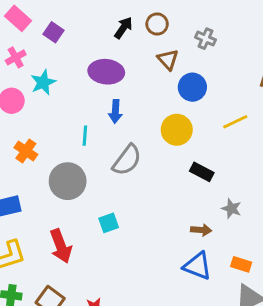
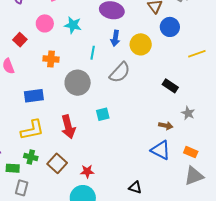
cyan star: (43, 82) -> (73, 25), moved, turned 30
yellow circle: (177, 130) -> (141, 44), moved
orange cross: (26, 151) -> (51, 59), turned -35

